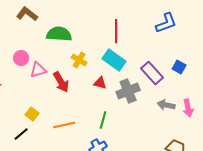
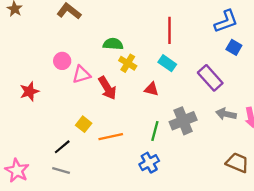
green semicircle: (59, 34) -> (113, 44), moved, size x0.7
cyan rectangle: (114, 60) -> (167, 63), size x0.7
blue square: (179, 67) -> (234, 47), moved
gray cross: (128, 91) -> (183, 121), moved
yellow square: (32, 114) -> (84, 124), moved

